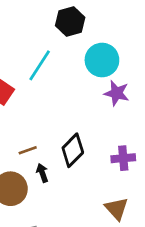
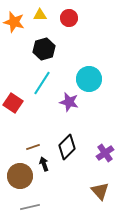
black hexagon: (70, 22) -> (44, 49), moved
purple star: (117, 93) -> (69, 102), moved
purple cross: (123, 158) -> (105, 153), turned -30

